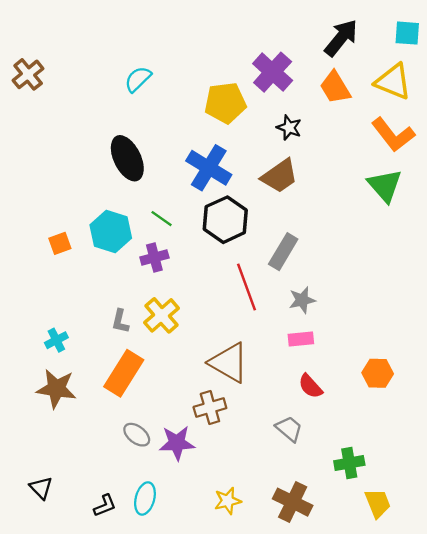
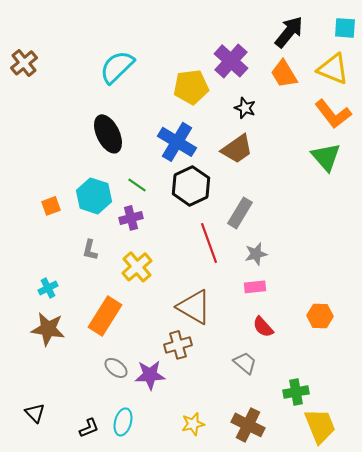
cyan semicircle: (138, 79) -> (117, 67), size x1.5
gray L-shape: (120, 321) -> (90, 250), moved
yellow trapezoid: (378, 503) -> (320, 426), size x1.4

